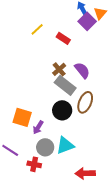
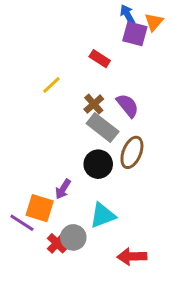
purple square: (87, 21) -> (135, 34), turned -30
yellow line: (37, 29) -> (51, 85), moved
orange square: (22, 117) -> (40, 208), moved
gray circle: (45, 147) -> (73, 237), moved
red cross: (34, 164) -> (57, 243), turned 32

